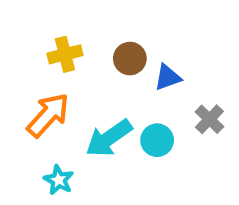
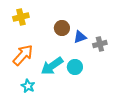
yellow cross: (65, 54) -> (21, 17), moved
gray cross: (209, 119) -> (100, 44), moved, turned 32

